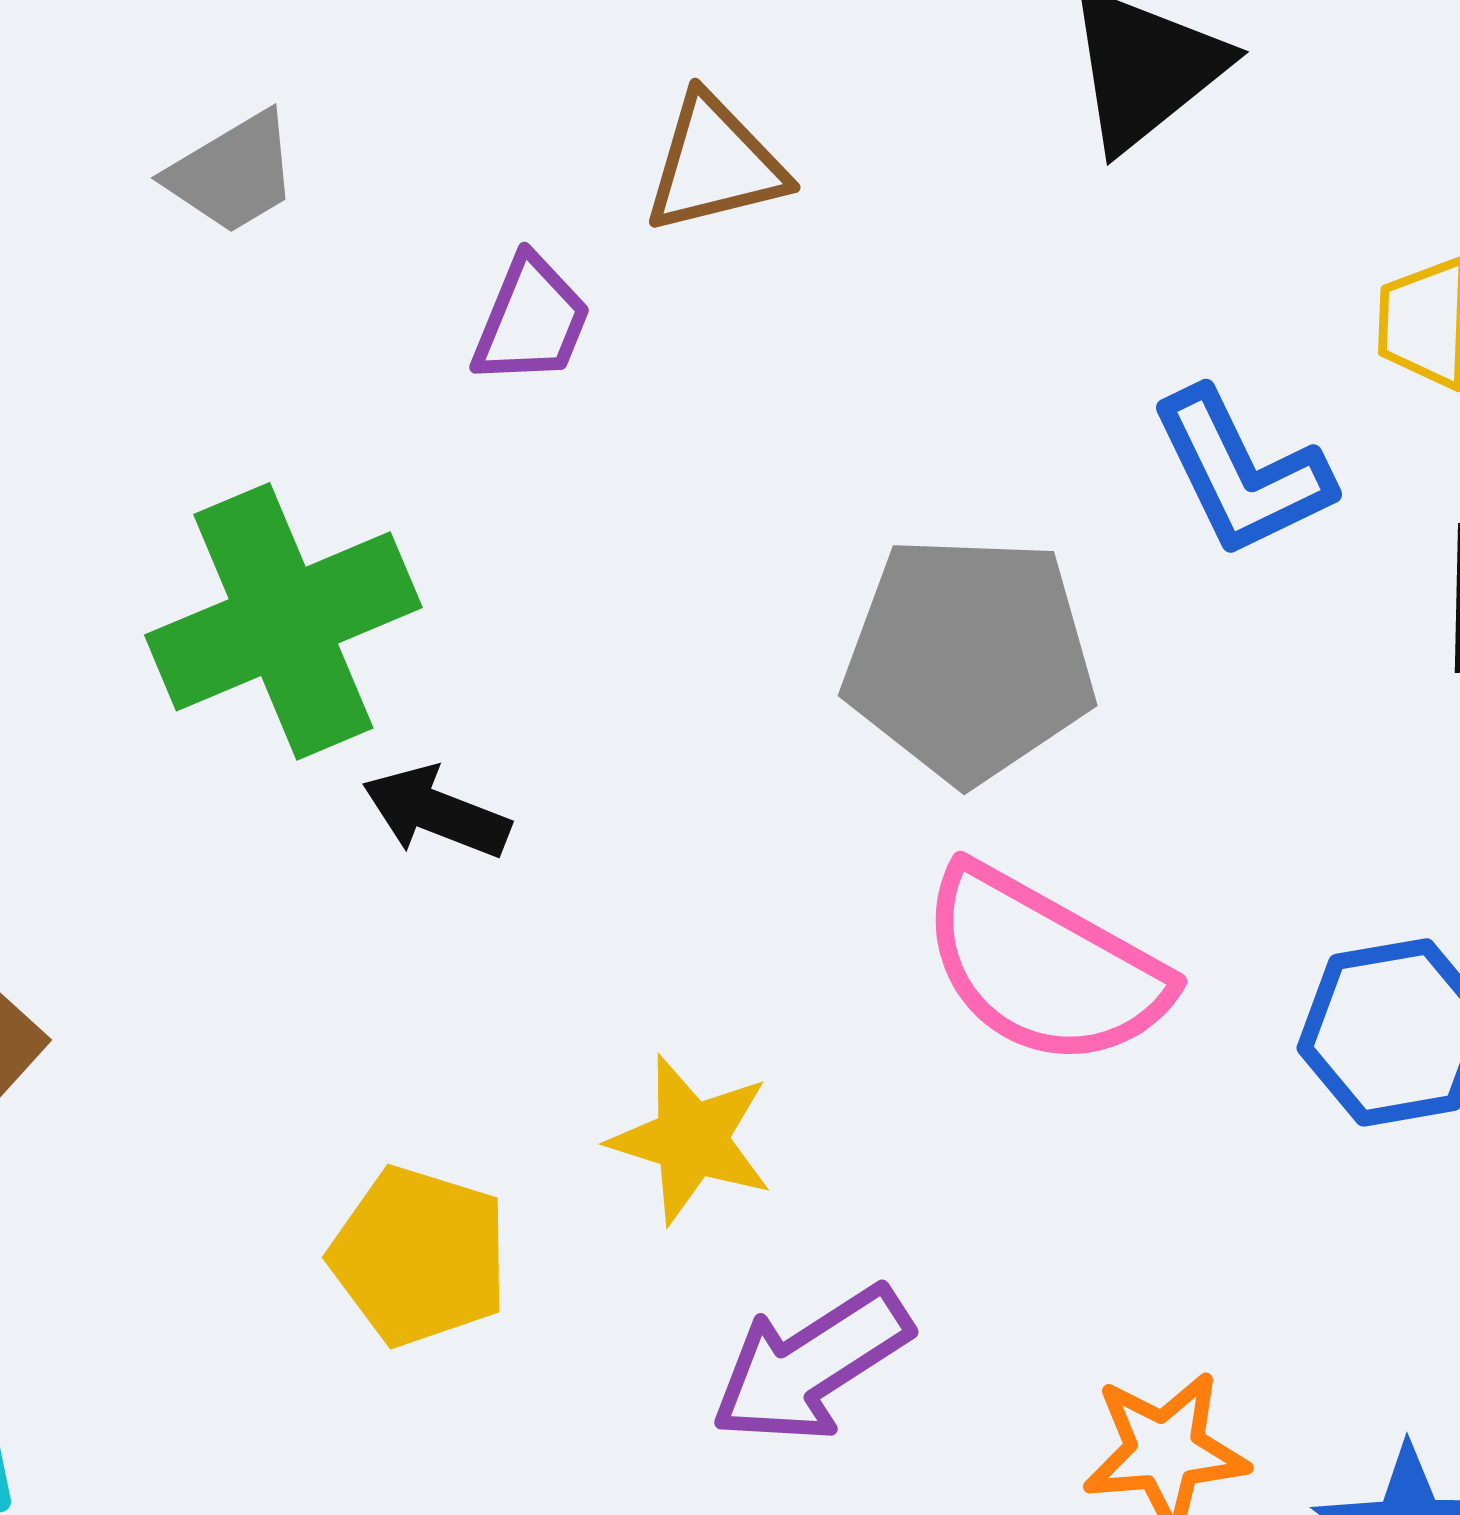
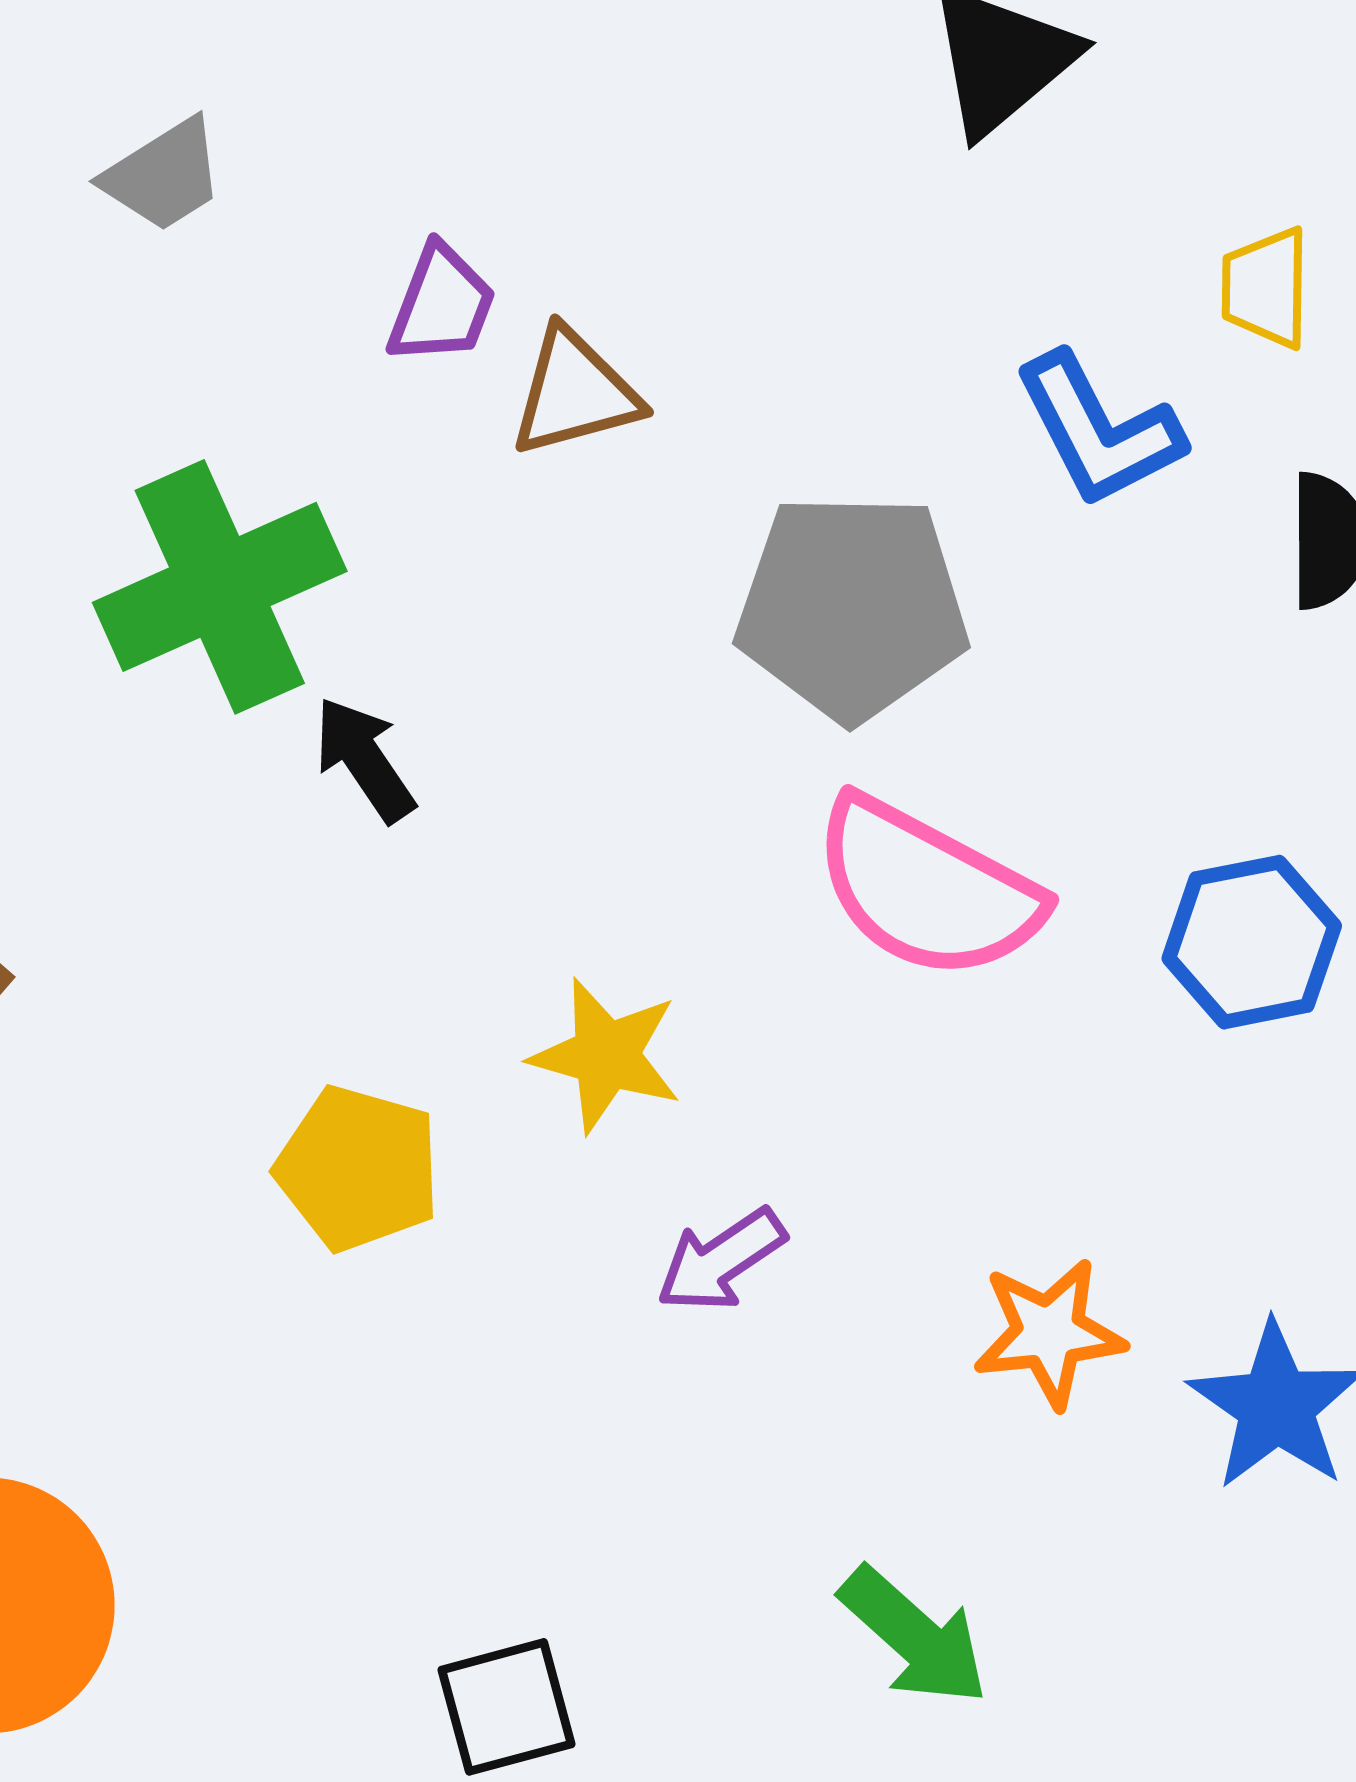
brown triangle: (715, 164) -> (575, 393), moved
black arrow: (436, 812) -> (364, 759), turned 36
purple arrow: (811, 1365) -> (721, 1260), size x0.7

